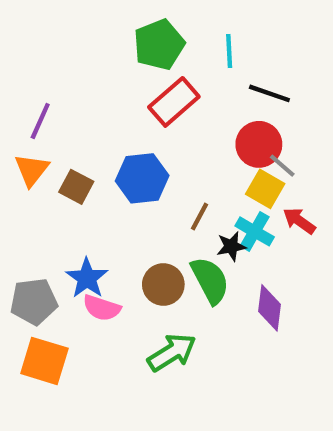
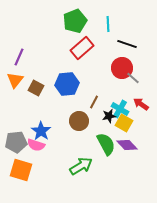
yellow square: (265, 189) -> (124, 123), moved
green semicircle: (210, 280) -> (106, 144), moved
brown circle: (163, 285) -> (79, 121), moved
pink semicircle: (102, 308) -> (36, 145), moved
purple diamond: (269, 308) -> (127, 145), turned -50

